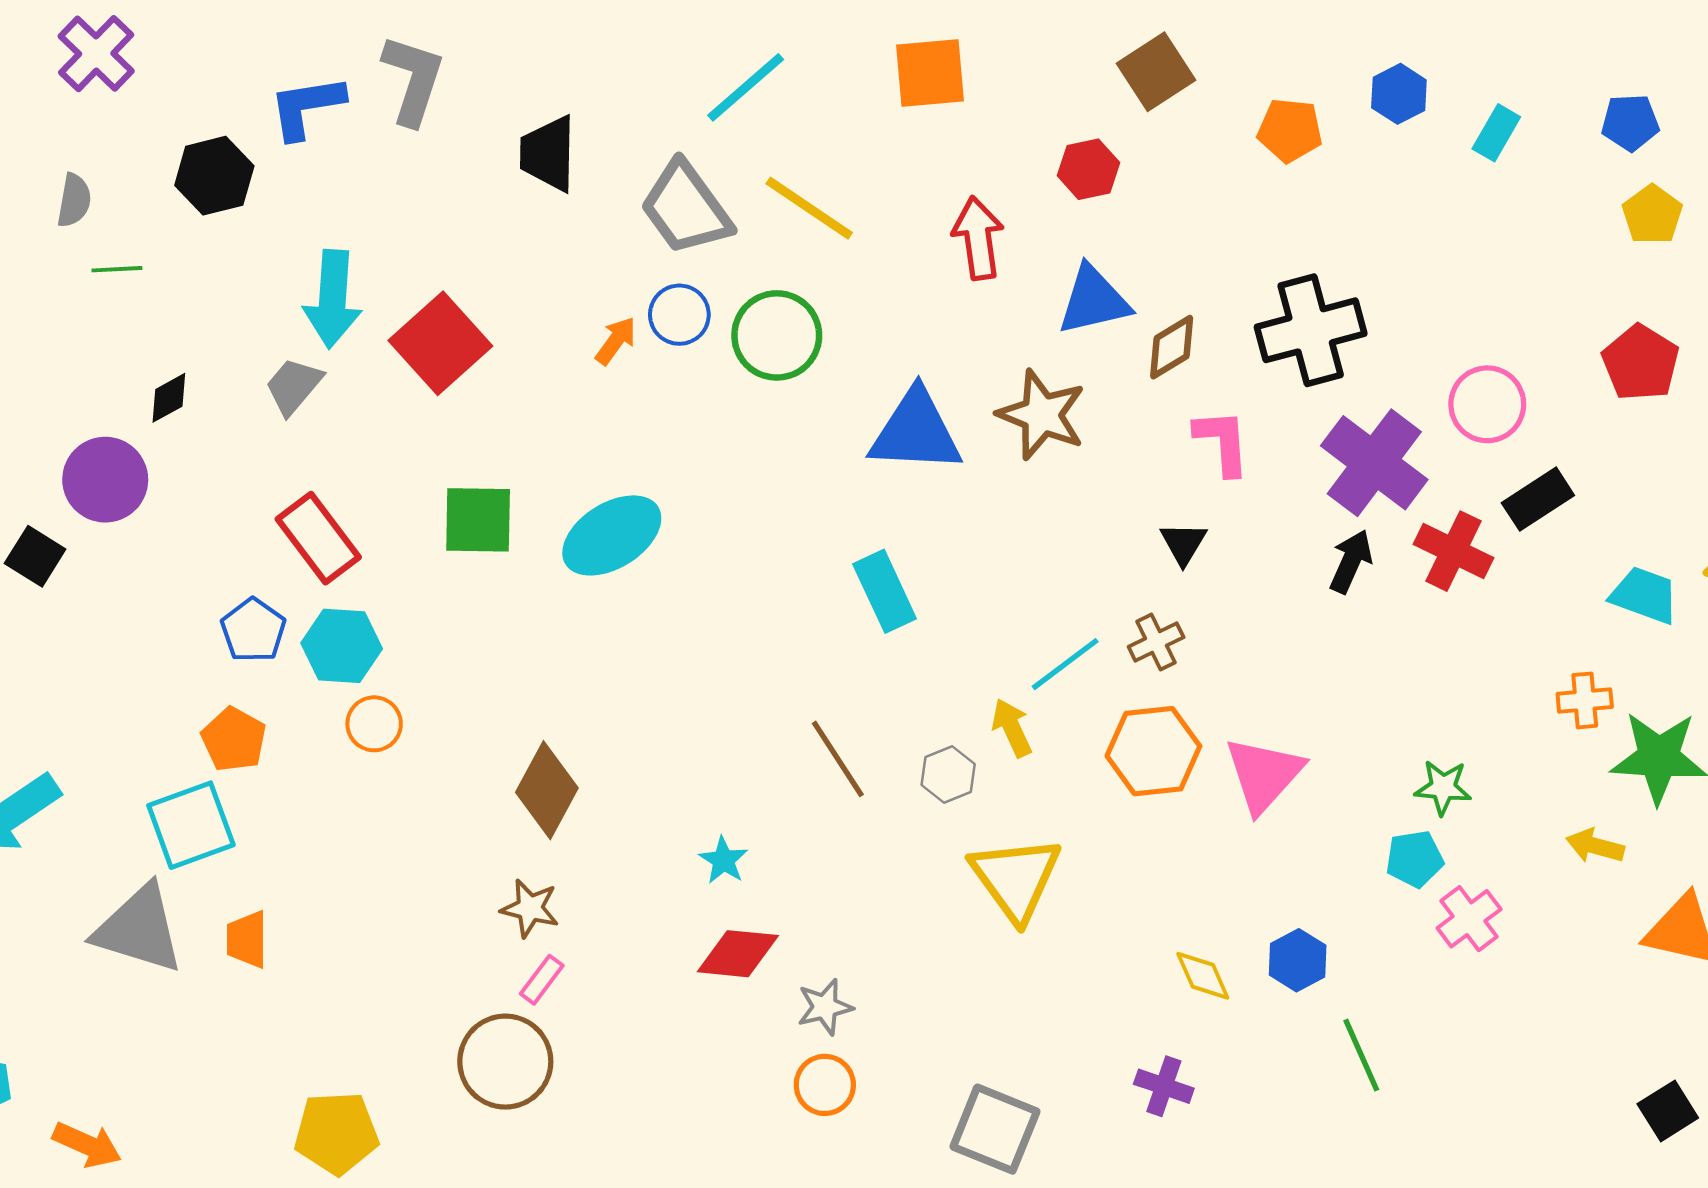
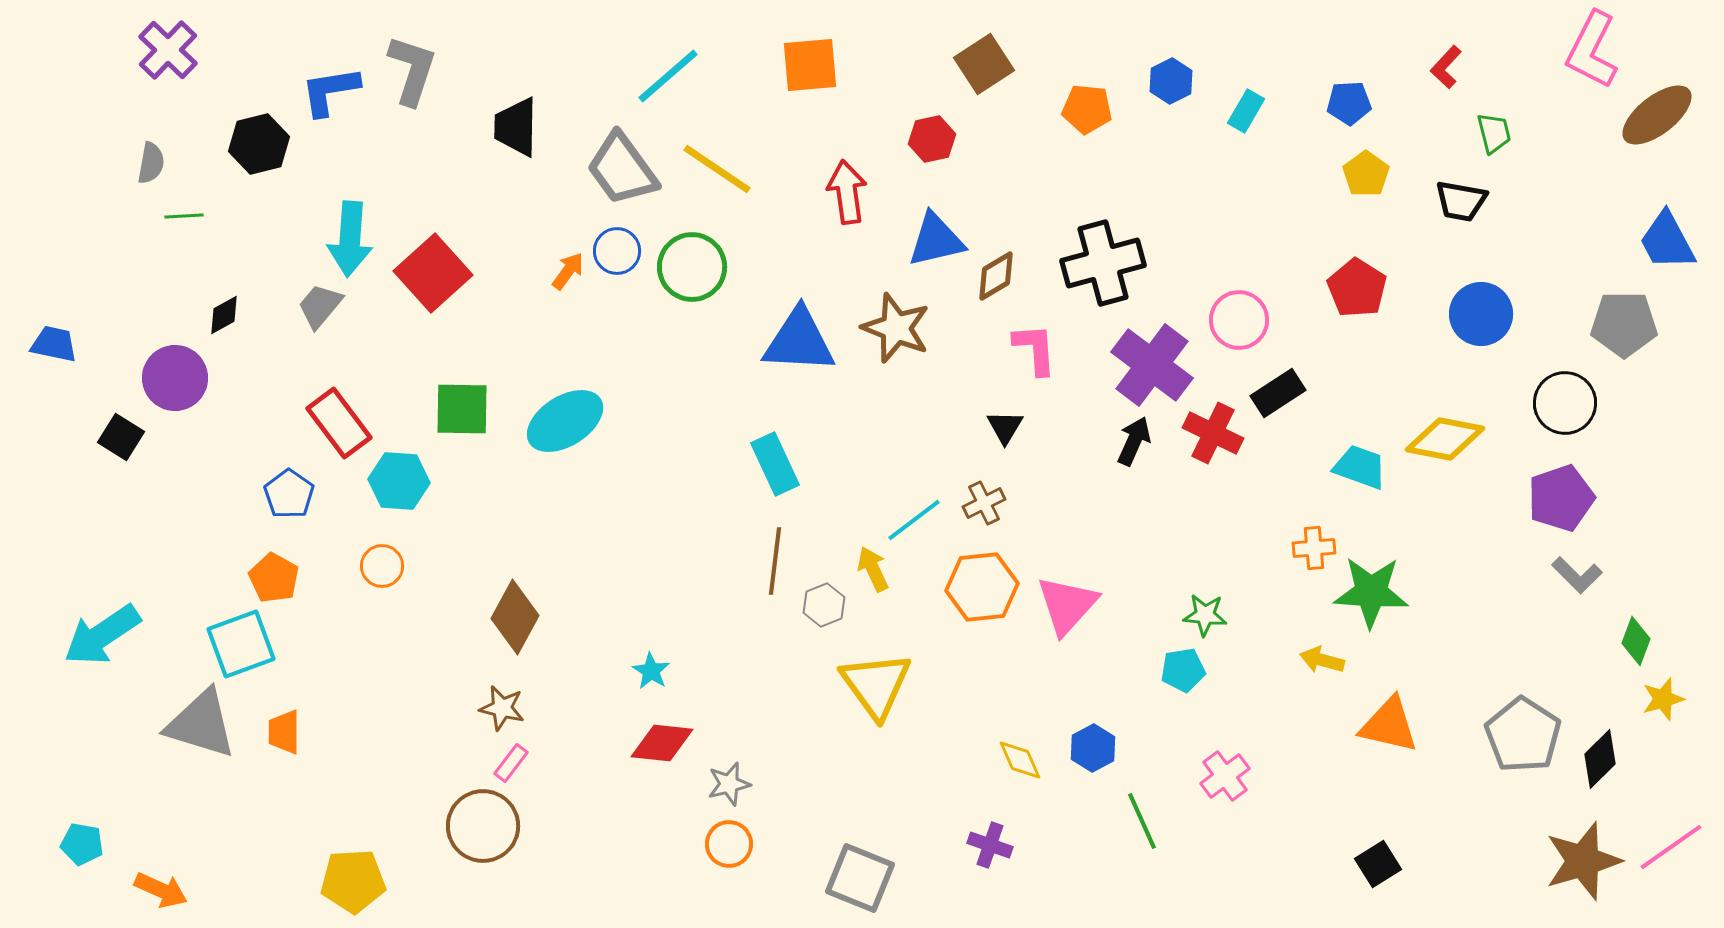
cyan hexagon: (342, 646) -> (399, 481), moved
brown line: (838, 759) -> (775, 561), moved, turned 40
pink cross: (1469, 919) -> (1225, 776), moved

